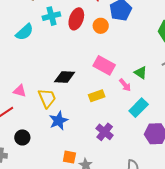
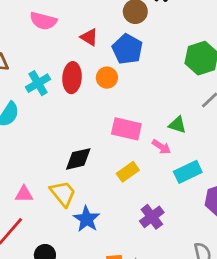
cyan rectangle: (139, 108) -> (188, 172), turned 36
purple cross: (105, 132) -> (152, 217), turned 30

